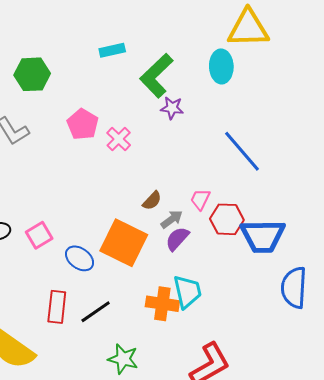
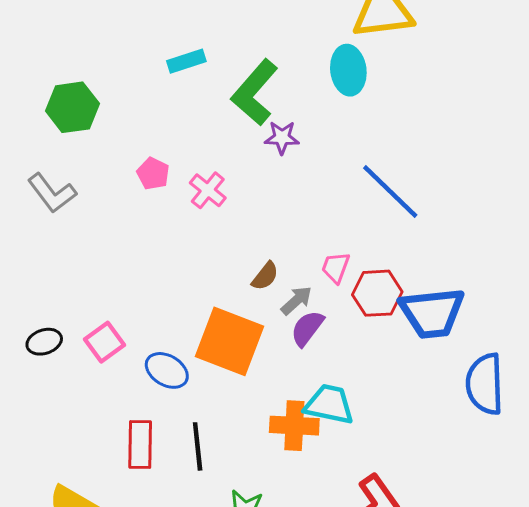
pink pentagon: (83, 124) -> (153, 174), size x0.7
cyan trapezoid: (187, 292) -> (329, 404), turned -60
black line: (96, 312) -> (198, 446), turned -56

